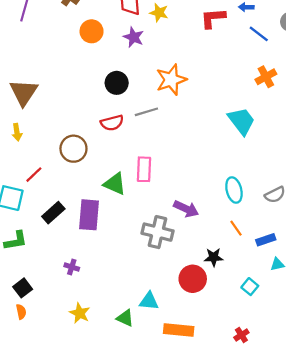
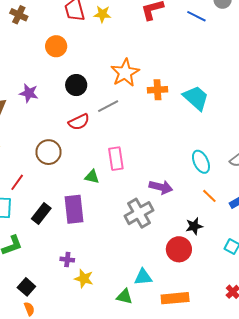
orange circle: (92, 31) -> (56, 46), moved
purple star: (134, 37) -> (29, 93), moved
orange cross: (266, 77) -> (157, 90), moved, turned 36
green triangle: (115, 184) -> (92, 177), size x0.7
gray cross: (158, 232) -> (139, 213), turned -32
yellow star: (80, 313) -> (84, 279), moved

